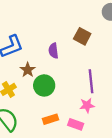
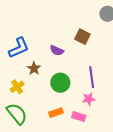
purple semicircle: (53, 51) -> (57, 50), turned -56
green circle: (44, 85) -> (60, 83), moved

